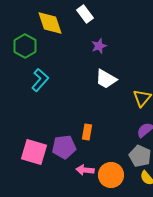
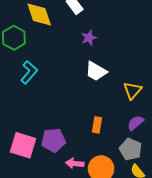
orange rectangle: (87, 132) -> (97, 125), moved

